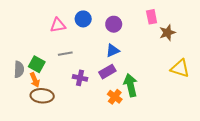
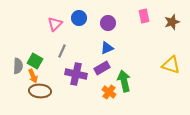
pink triangle: (58, 25) -> (55, 24), turned -35
brown star: (167, 33) -> (172, 22), moved
gray line: (65, 54) -> (62, 51), turned -56
purple cross: (80, 78) -> (76, 74), size x1.5

